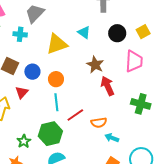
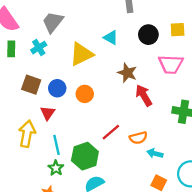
yellow square: (143, 32) -> (178, 30), turned 32
cyan cross: (20, 34) -> (39, 48), turned -32
pink trapezoid: (134, 61) -> (171, 64), turned 95
cyan line: (56, 102) -> (57, 145), moved

